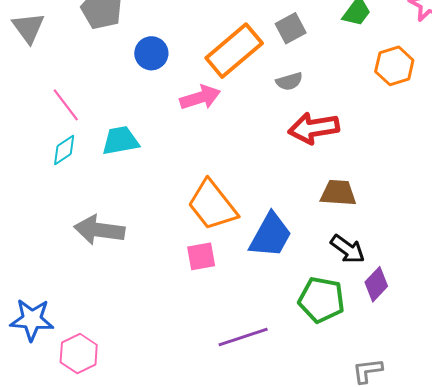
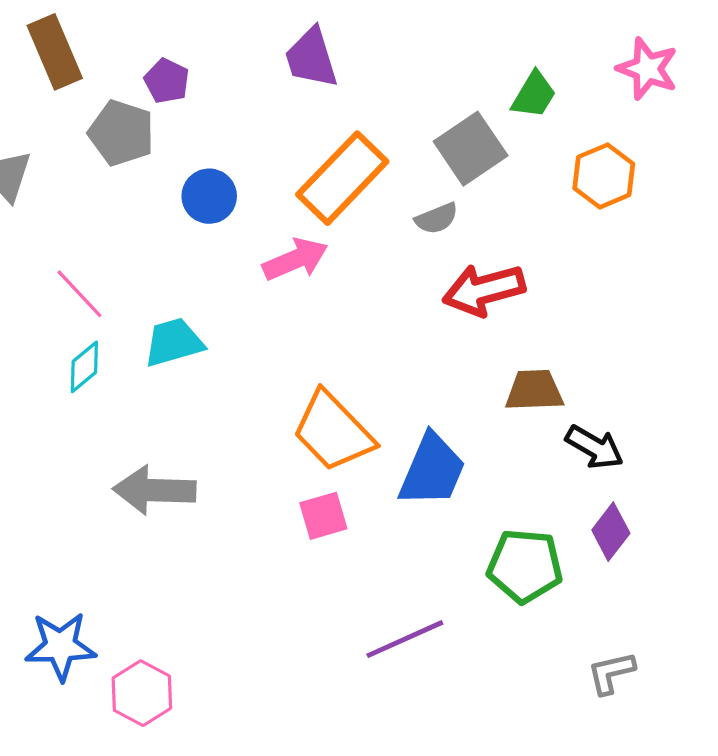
gray square: (291, 28) -> (471, 149), moved, size x1.4
black arrow: (348, 249) -> (594, 447), moved

